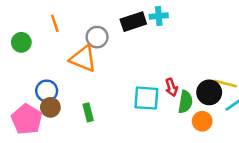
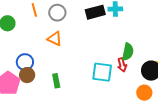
gray circle: (97, 37) -> (57, 13), moved
orange triangle: (83, 59) -> (55, 39), size x0.7
green semicircle: (185, 102) -> (128, 52), moved

